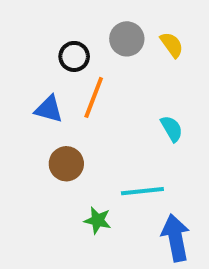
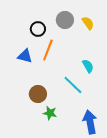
brown circle: (66, 164) -> (38, 94), moved
cyan line: (142, 191) -> (73, 85), moved, turned 50

